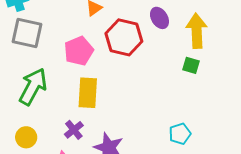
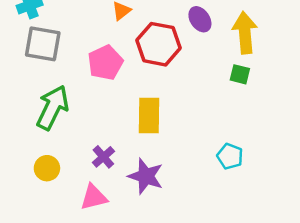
yellow rectangle: (88, 93) -> (149, 115), moved
cyan pentagon: (180, 134) -> (230, 156), turned -30

